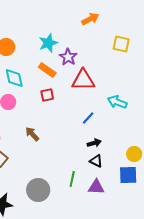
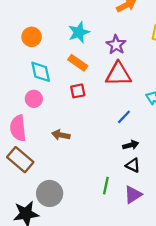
purple star: (68, 57) -> (116, 45), moved
brown arrow: (32, 134) -> (61, 135), turned -35
purple triangle: (96, 187) -> (133, 195), turned -36
gray circle: (38, 190) -> (50, 193), moved

